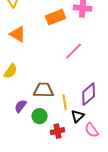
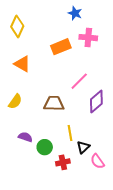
brown trapezoid: (44, 90) -> (54, 104), moved
purple diamond: (89, 94) -> (96, 101), moved
purple semicircle: (21, 106) -> (25, 137), turned 72

